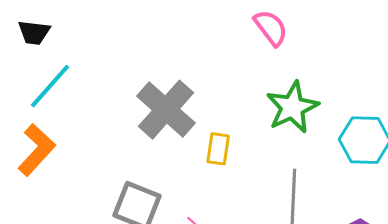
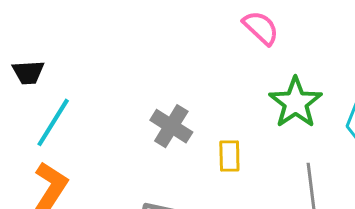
gray cross: (166, 110) -> (171, 126), size x0.7

